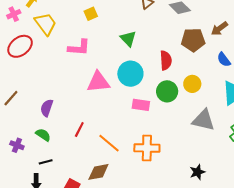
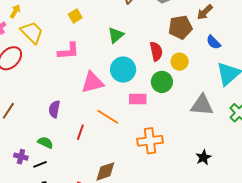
green triangle: (128, 39) -> (116, 35), turned 42
yellow circle: (192, 84) -> (180, 62), moved
purple semicircle: (47, 108) -> (54, 109), moved
orange line: (109, 143) -> (108, 117), moved
black line: (46, 162) -> (40, 164), moved

